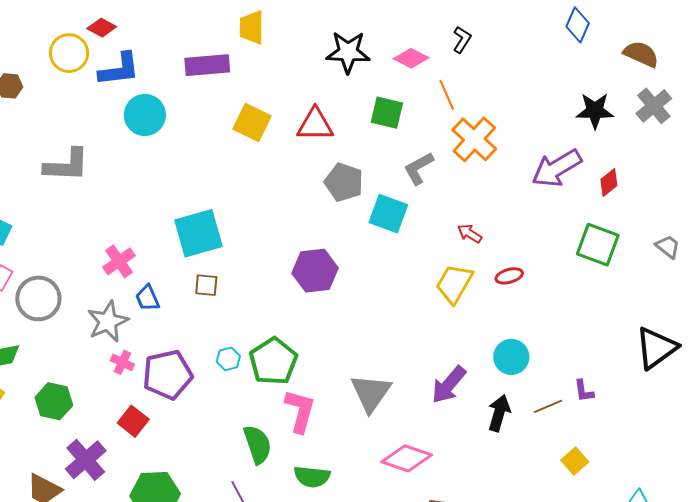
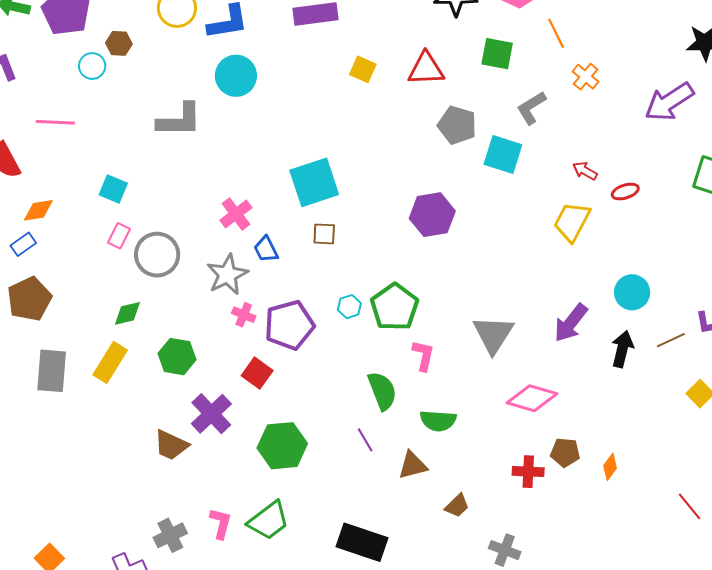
cyan circle: (145, 115) -> (236, 76), moved
yellow square: (252, 122) -> (363, 69), size x0.7
orange cross: (474, 139) -> (586, 77), size x0.6
red ellipse: (509, 276) -> (625, 192), moved
pink L-shape: (300, 411) -> (423, 355), size x0.7

